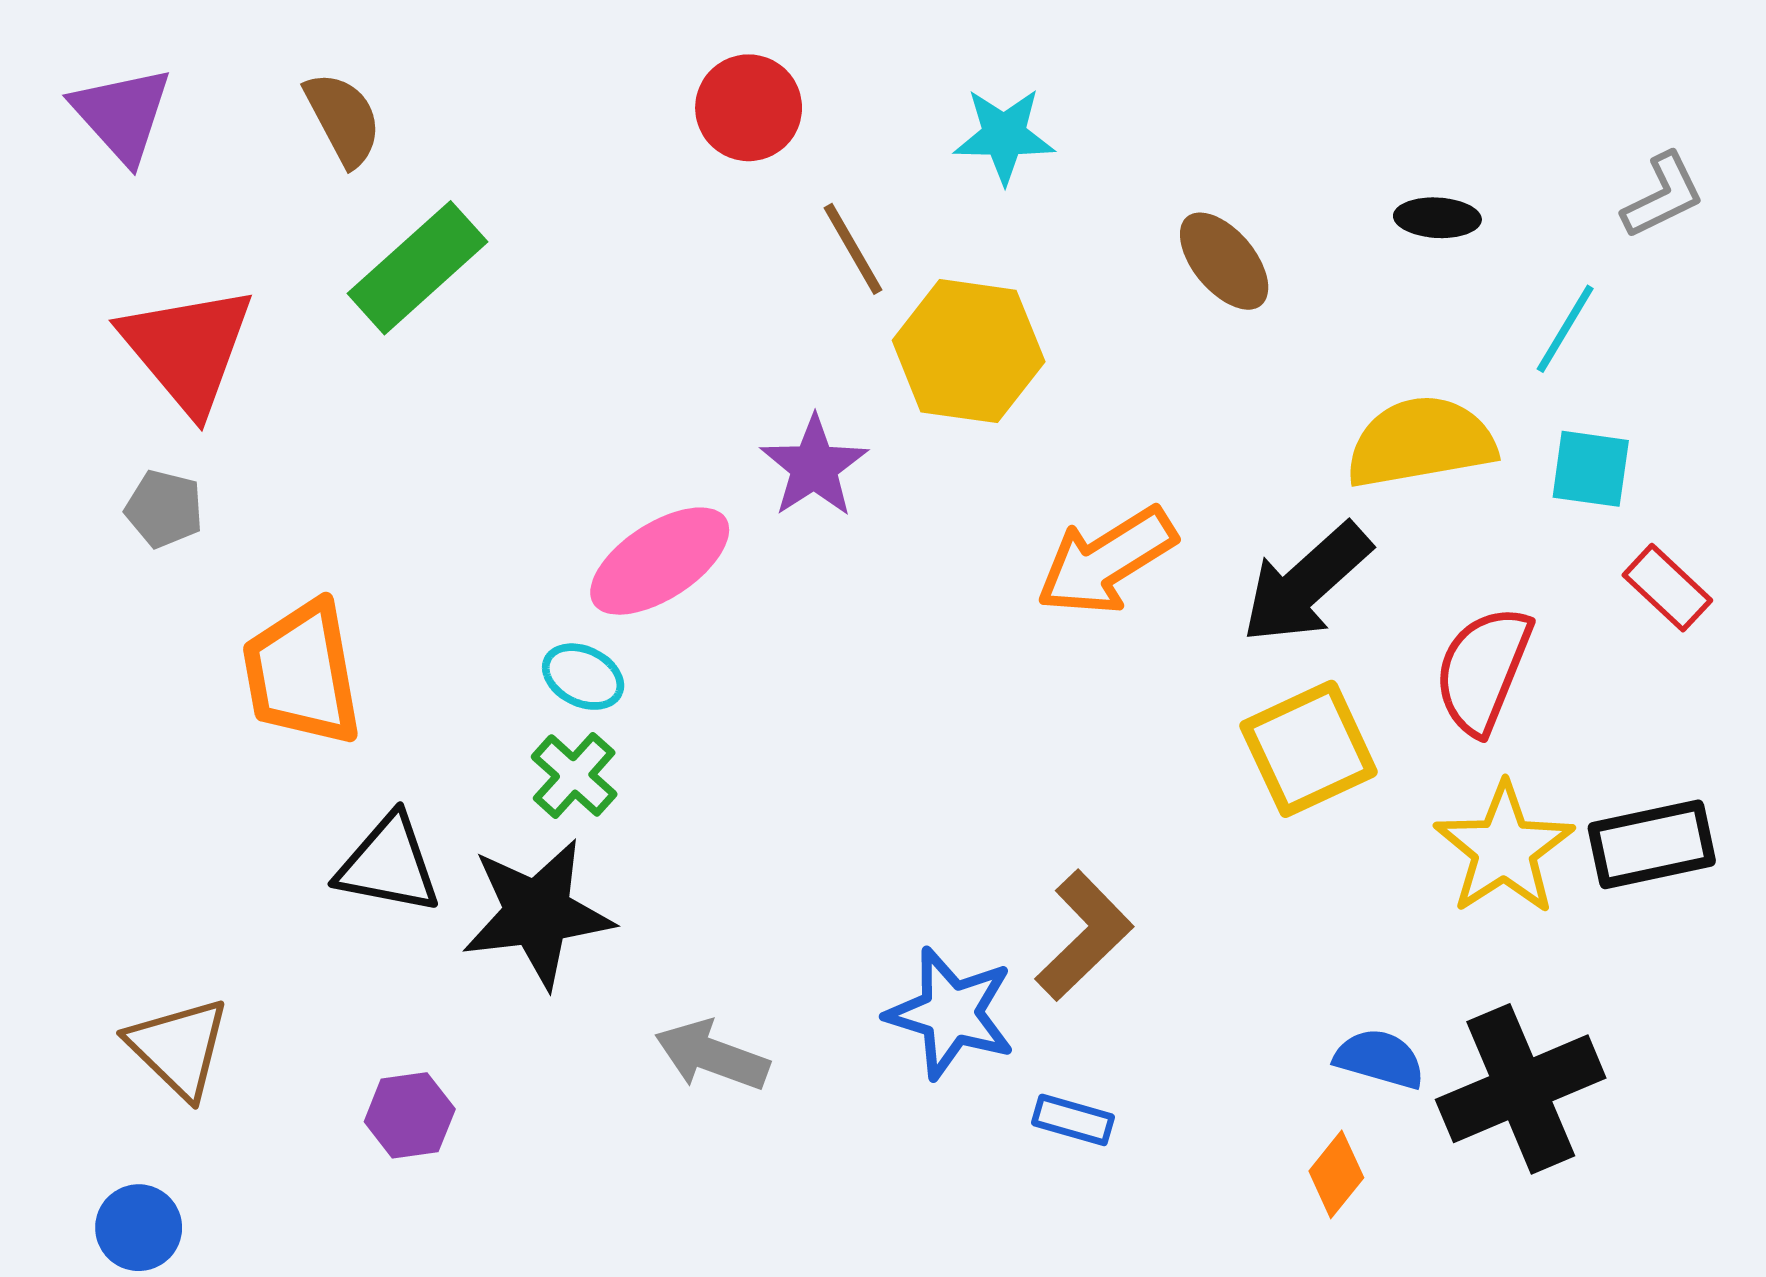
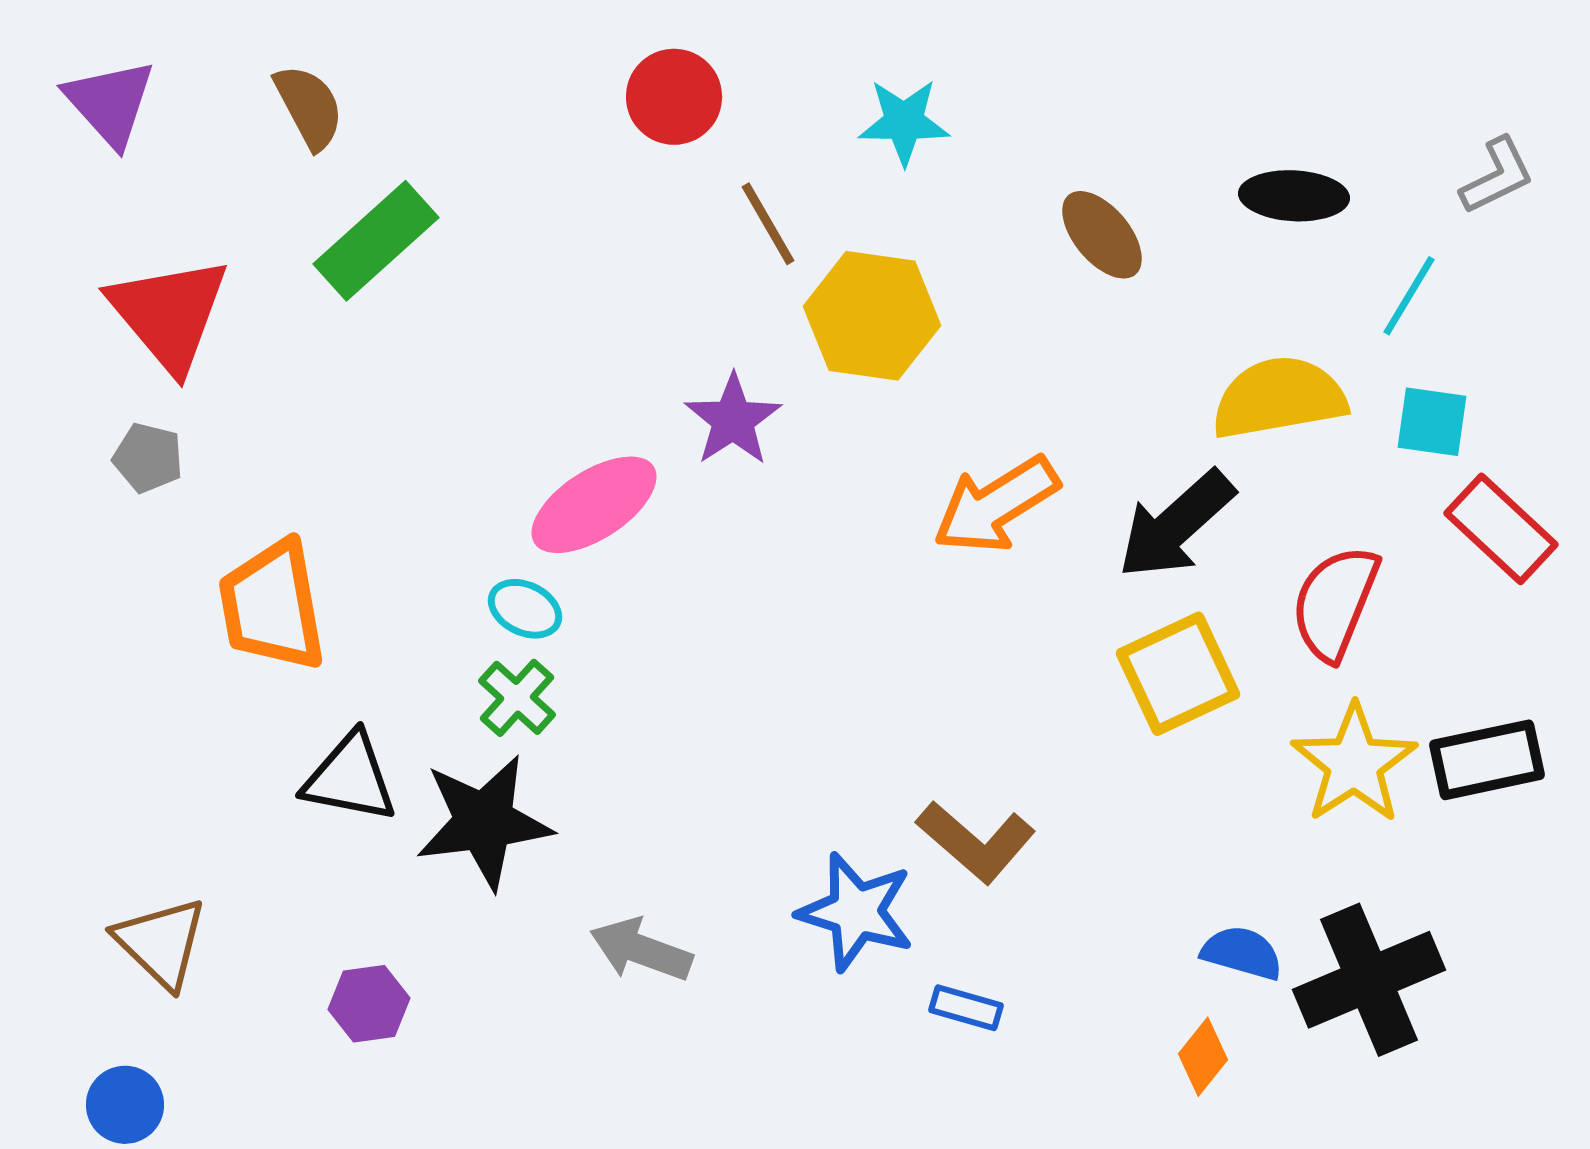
black ellipse: (1437, 218) -> (1294, 196), size x1.4
red rectangle: (1667, 588) -> (1501, 529), size x1.4
brown L-shape: (1084, 935) -> (976, 842), turned 85

